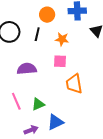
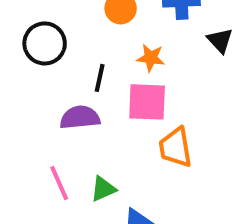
black line: (37, 34) -> (100, 78), moved
pink square: (60, 61) -> (147, 102), size x1.5

